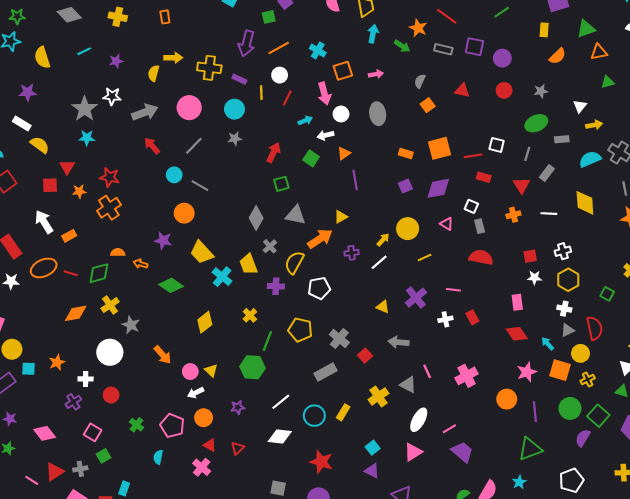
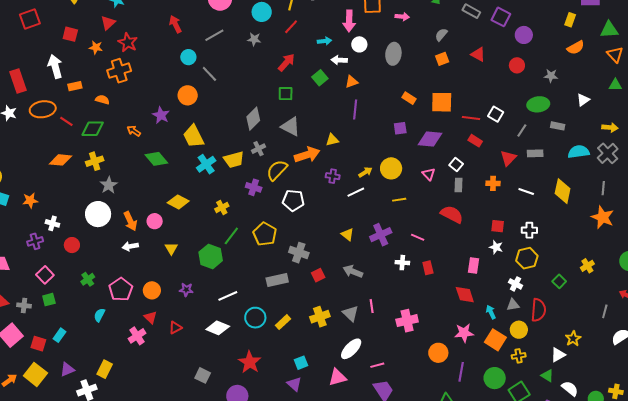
orange triangle: (599, 52) -> (615, 55), turned 42
red line: (287, 98) -> (291, 27), moved
yellow arrow: (594, 125) -> (610, 128), moved
red triangle: (67, 167) -> (108, 23), moved
gray rectangle: (547, 173) -> (535, 153), turned 35
orange semicircle: (118, 253) -> (102, 100), moved
yellow trapezoid: (248, 264) -> (234, 160), turned -100
yellow diamond: (205, 322) -> (178, 202), turned 50
gray cross: (339, 338) -> (299, 253), turned -36
white circle: (110, 352) -> (98, 214), moved
pink circle: (190, 372) -> (155, 221), moved
white arrow: (196, 393) -> (130, 246), moved

